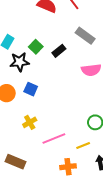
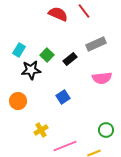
gray rectangle: (85, 36) -> (96, 44), turned -60
blue square: (31, 89) -> (63, 97), moved, turned 32

